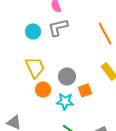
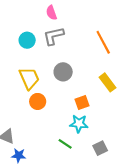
gray circle: (67, 76) -> (63, 72), moved
cyan star: (65, 101) -> (79, 124), moved

